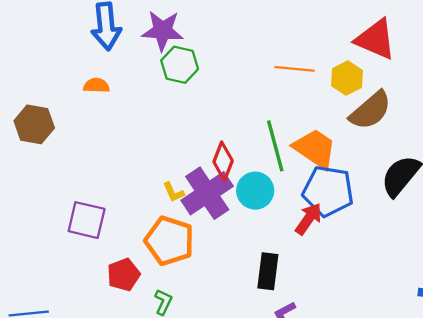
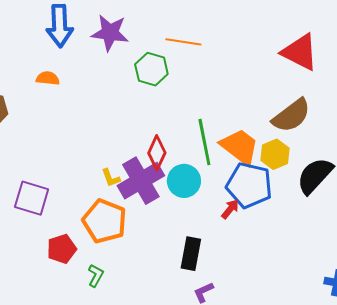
green hexagon: (180, 65) -> (151, 69), moved
orange line: (294, 69) -> (183, 42), moved
yellow hexagon: (347, 78) -> (275, 154), moved
red arrow: (309, 219) -> (230, 209), size x0.7

